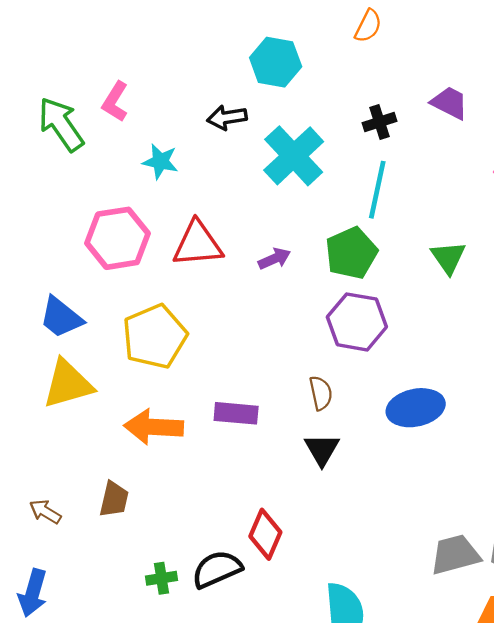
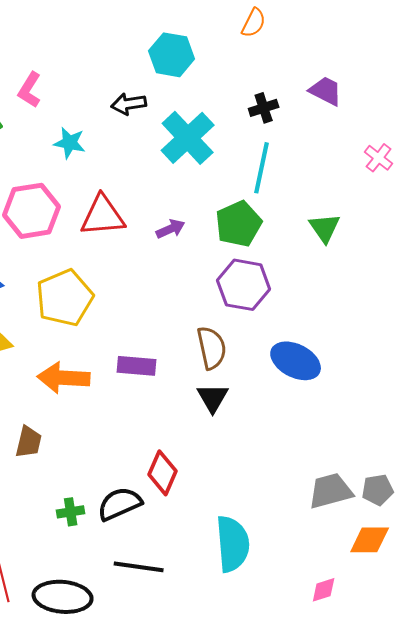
brown semicircle: (321, 393) -> (212, 348), size x1.4
blue ellipse: (416, 408) -> (296, 361), turned 39

